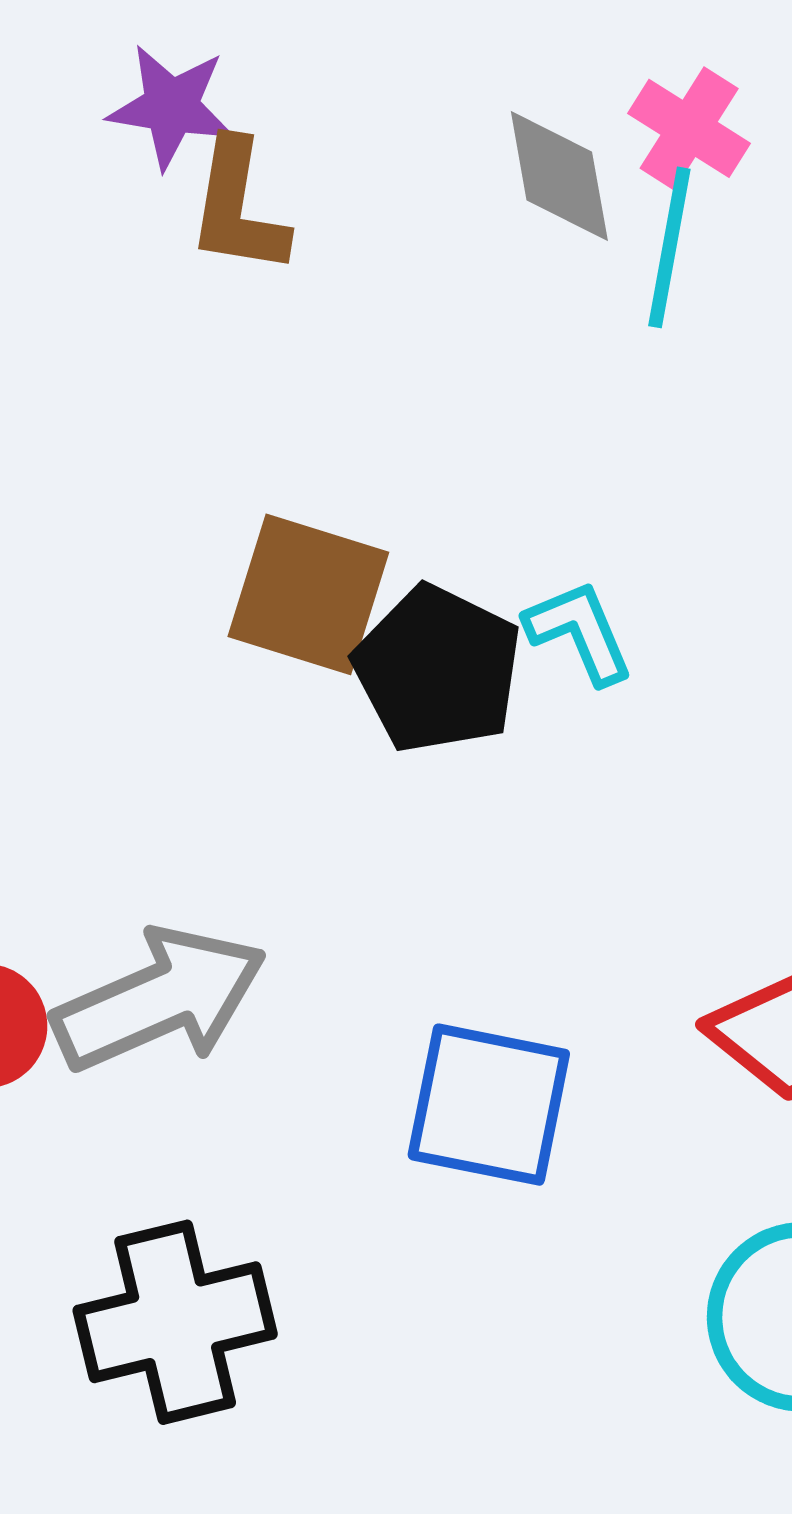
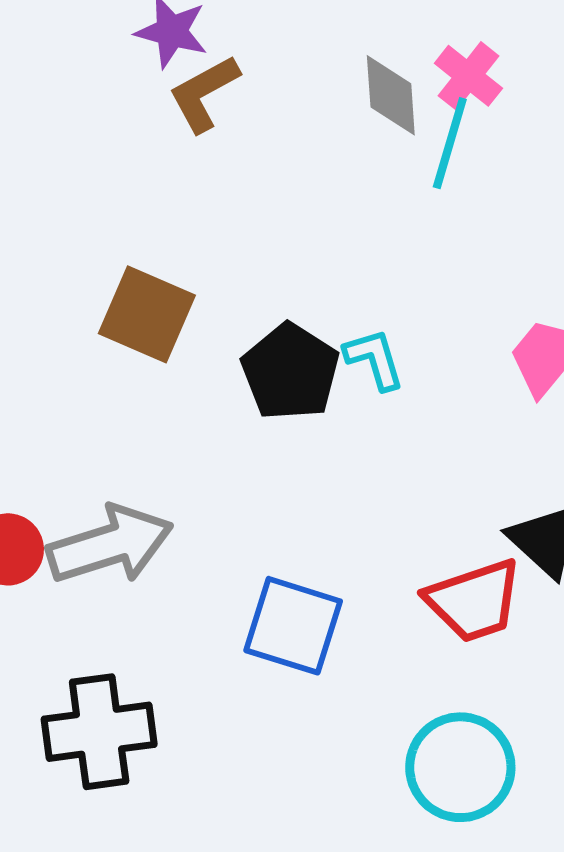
brown L-shape: (238, 207) -> (204, 93), turned 46
brown square: (308, 594) -> (147, 314), moved

